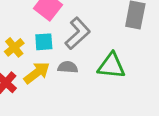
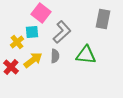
cyan square: (44, 42) -> (32, 32), moved
gray semicircle: (68, 67) -> (55, 56), turned 88

